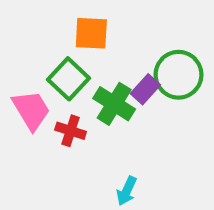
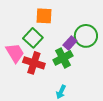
green cross: (114, 104) -> (63, 58), moved, turned 30
red cross: (71, 131) -> (34, 63), size x1.5

